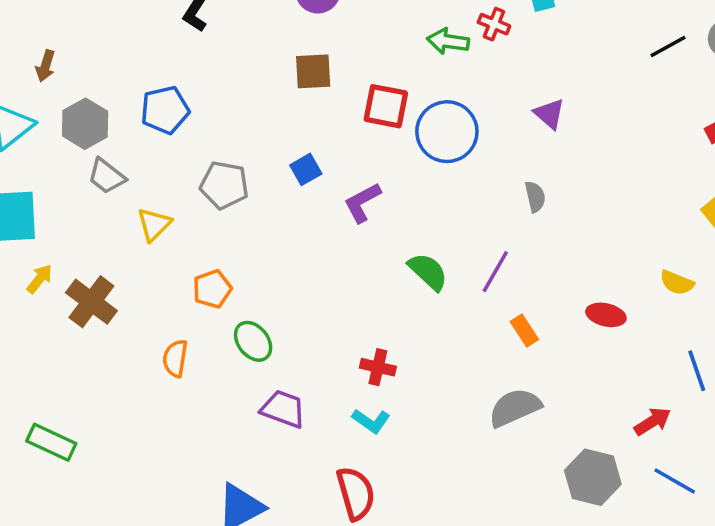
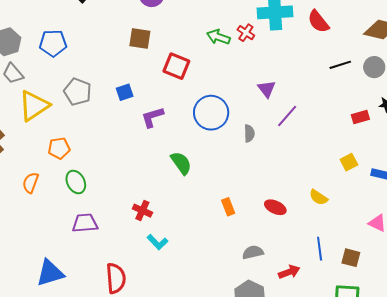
blue circle: (447, 132) -> (211, 113), moved
yellow triangle: (154, 224) -> (34, 106), size x1.6
purple line: (495, 272) -> (287, 116), moved
gray semicircle: (515, 408) -> (253, 252), moved, size x0.7
purple trapezoid: (283, 409) -> (85, 223), turned -36
cyan L-shape: (371, 421) -> (157, 242), moved

